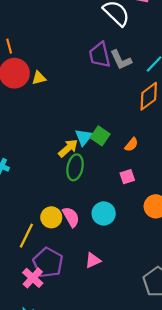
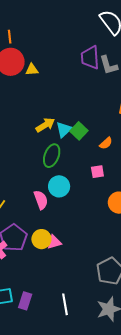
yellow arrow: (68, 148) -> (45, 125), moved
cyan circle: (104, 213) -> (59, 186), moved
yellow circle: (51, 217) -> (41, 239), moved

